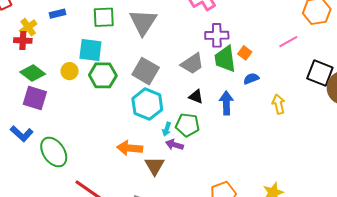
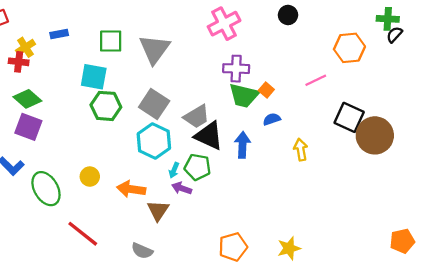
green trapezoid: (225, 59) -> (244, 95), turned -72
gray trapezoid: (192, 64) -> (197, 117), moved
yellow circle: (70, 71) -> (90, 177), moved
black triangle: (196, 97) -> (209, 136), size x1.8

